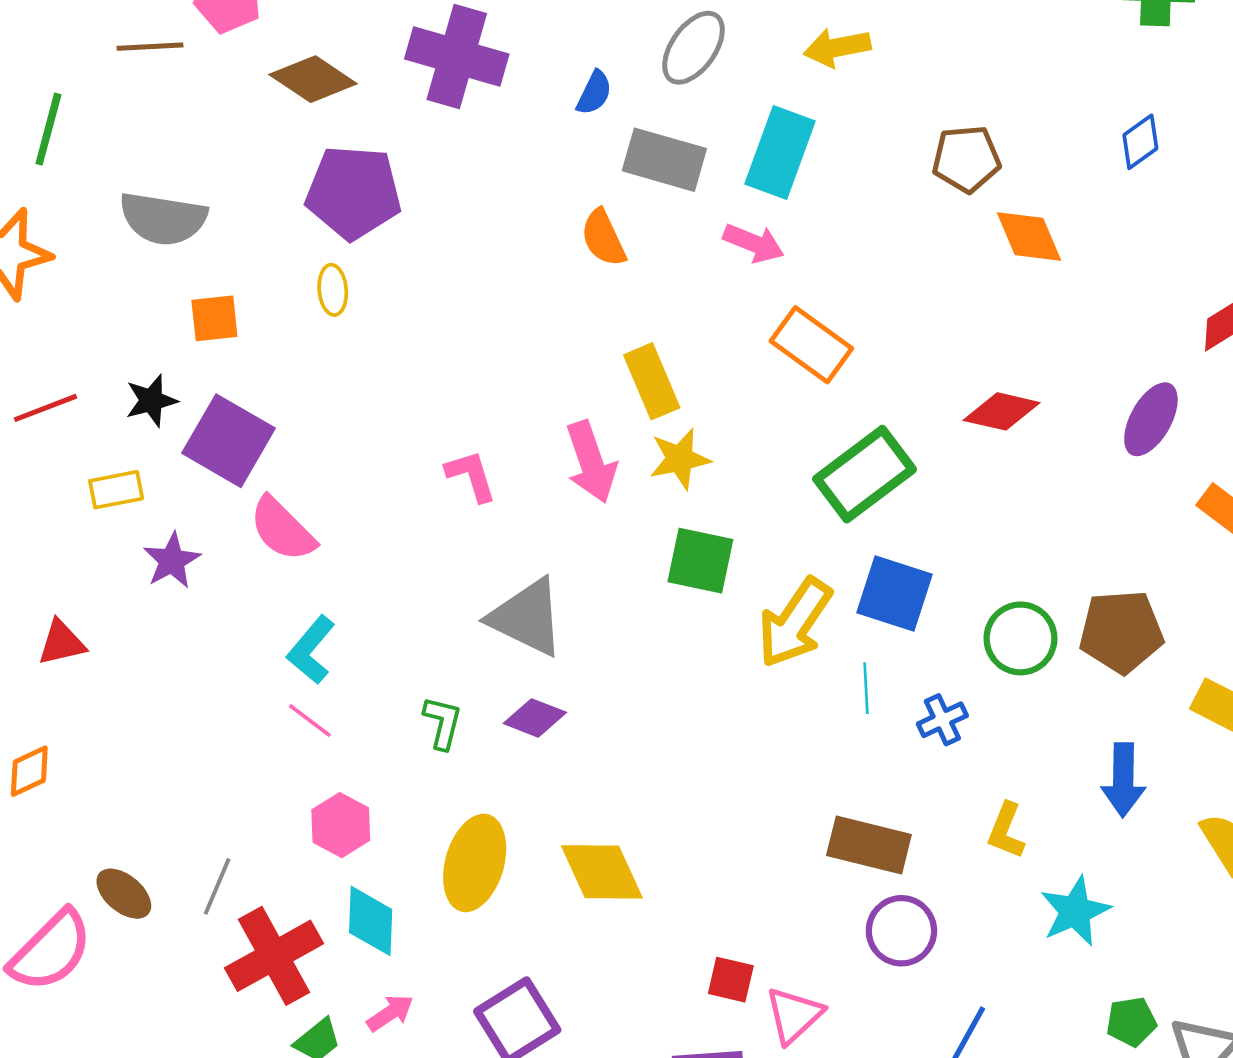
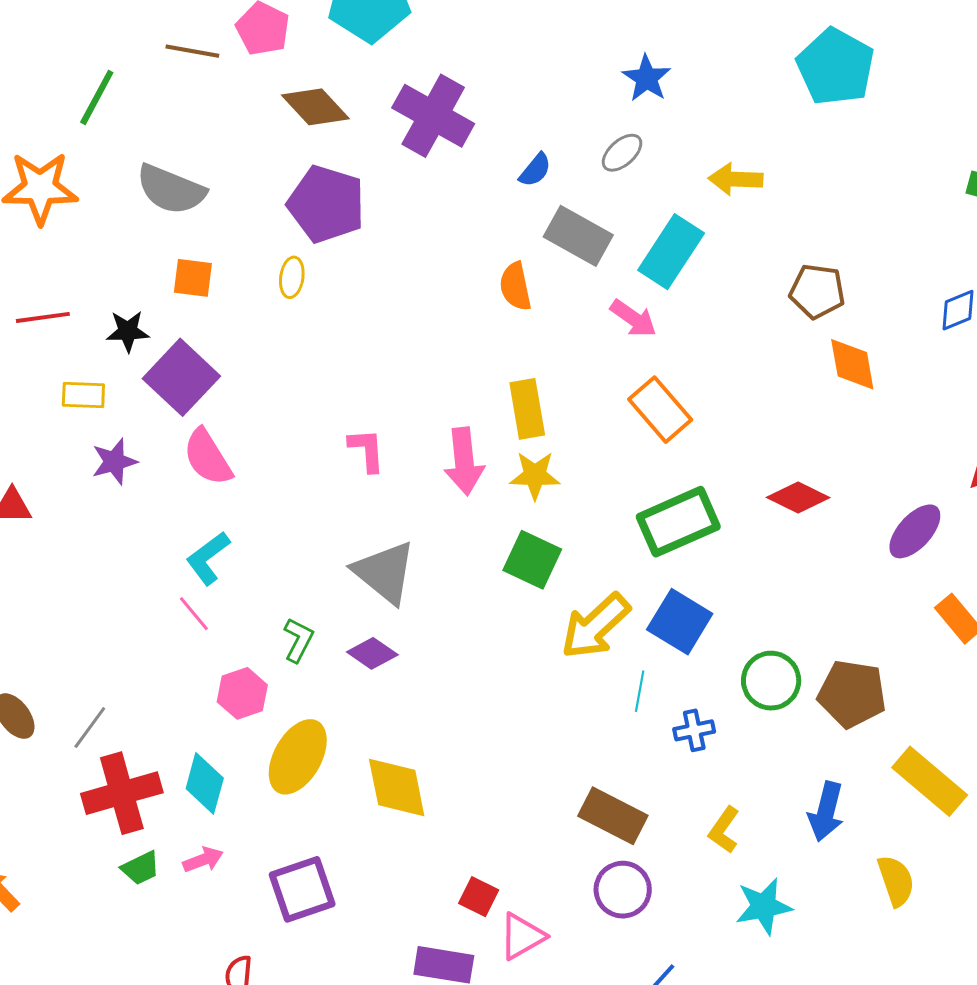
gray ellipse: (693, 48) -> (622, 153), size x0.7
pink hexagon: (341, 825) -> (242, 693), moved

